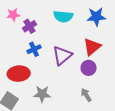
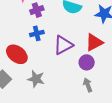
red ellipse: (19, 74) -> (17, 54), turned 30
gray arrow: (86, 95) -> (88, 85), moved

